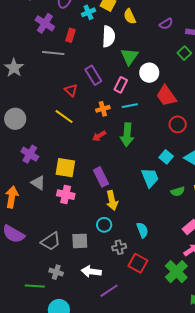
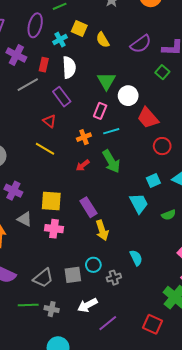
purple semicircle: (166, 24) -> (141, 44), size x1.5
white semicircle: (109, 36) -> (69, 67), moved
gray line: (53, 53) -> (28, 85), turned -30
purple rectangle: (93, 75) -> (62, 97), moved
green arrow: (127, 135) -> (111, 161), turned -30
cyan square: (166, 157) -> (153, 181), turned 32
cyan circle: (104, 225) -> (93, 265), moved
red square: (138, 263) -> (153, 324), moved
white arrow: (91, 271) -> (88, 305), turned -30
green line: (35, 286) -> (28, 305), moved

